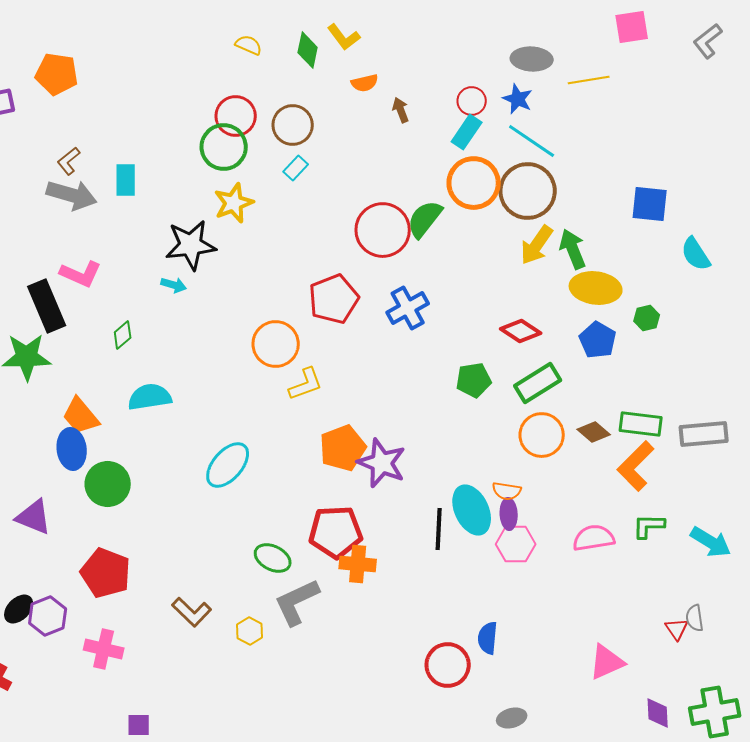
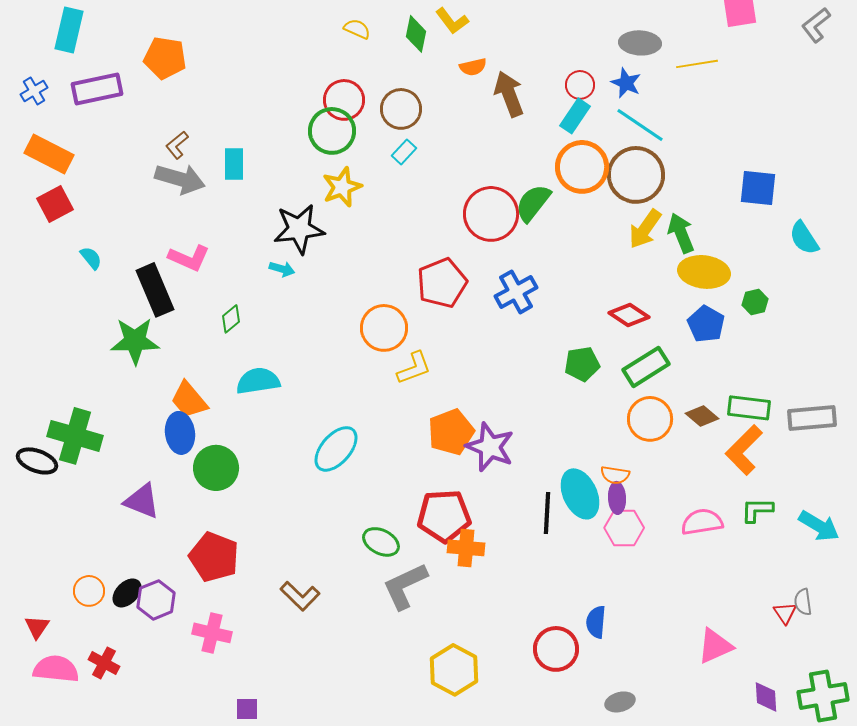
brown arrow: (401, 110) -> (509, 94), size x1.8
yellow hexagon: (250, 631) -> (454, 670), moved, size x1.8

